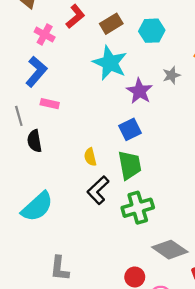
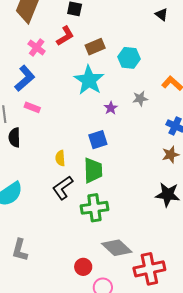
purple star: (139, 91) -> (111, 108), size x0.6

